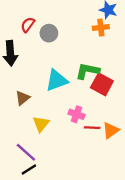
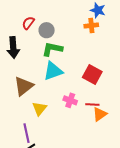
green L-shape: (88, 71) -> (52, 49), moved
brown triangle: (23, 98) -> (24, 86), size x1.5
red line: (92, 128) -> (92, 105), moved
purple line: (26, 152) -> (26, 133), turned 36

